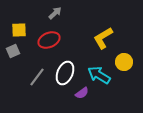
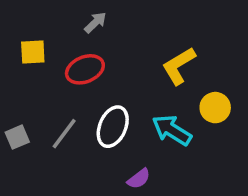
gray square: (13, 51) -> (17, 137), moved
purple semicircle: (82, 93) -> (139, 179), moved

